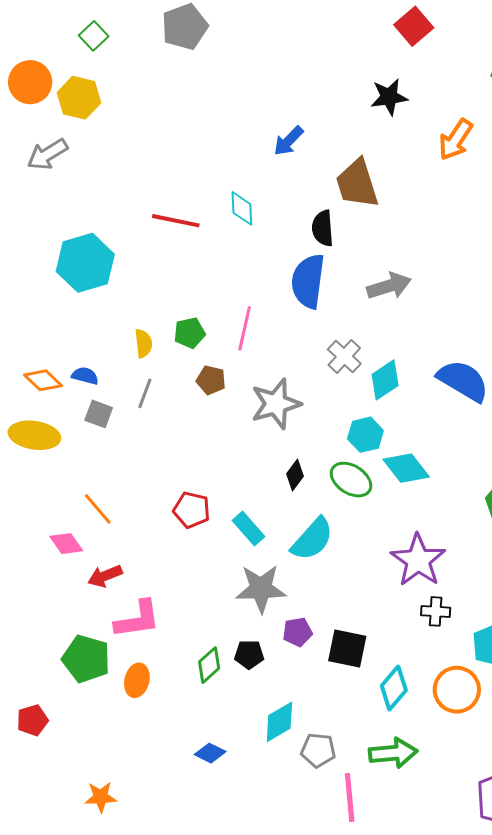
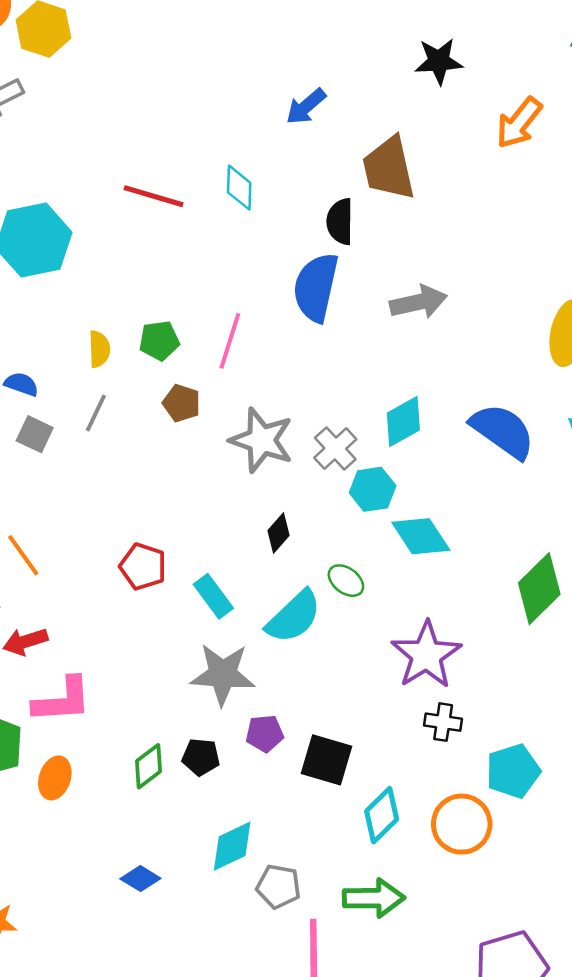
gray cross: (344, 356) -> (335, 448), moved
gray star: (276, 404) -> (262, 440), turned 30
green ellipse: (351, 480) -> (346, 581), moved, size x0.7

